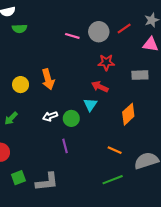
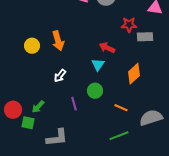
red star: (106, 62) -> (129, 25), moved
white arrow: (50, 116) -> (60, 76), turned -32
green arrow: (11, 118) -> (38, 107), moved
green circle: (71, 118) -> (95, 91), moved
green square: (18, 178) -> (28, 123), moved, turned 32

